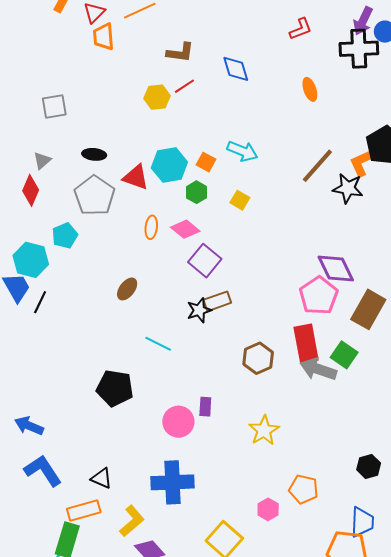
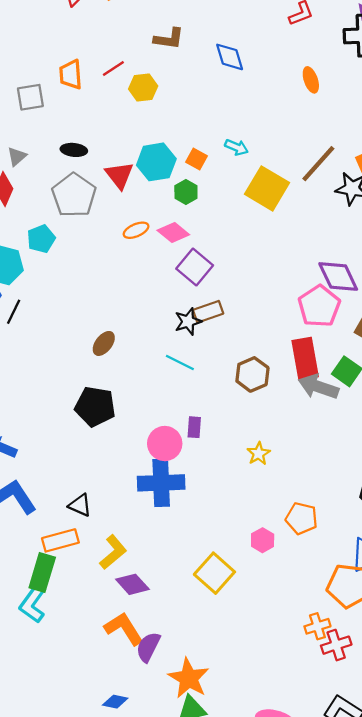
orange trapezoid: (104, 37) -> (71, 74), moved
red line: (184, 86) -> (113, 68), moved
cyan arrow: (242, 151) -> (236, 147), size x0.7
red triangle: (136, 177) -> (119, 175), turned 32
yellow square: (240, 200) -> (267, 188), moved, size x2.0
orange ellipse: (151, 227) -> (136, 230), turned 60
brown ellipse: (127, 289) -> (104, 343), moved
cyan line: (158, 344) -> (180, 362), moved
yellow star: (264, 430) -> (259, 454), size x0.7
blue cross: (173, 482) -> (161, 483), moved

